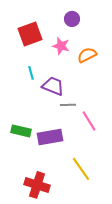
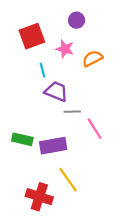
cyan line: (31, 73) -> (42, 70), moved
yellow line: (81, 169) -> (68, 180), moved

